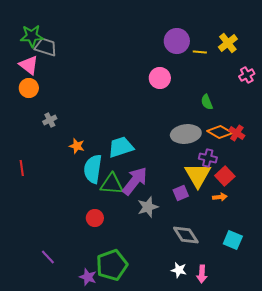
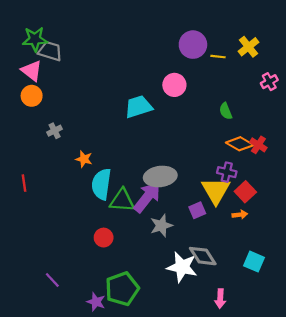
gray ellipse: (186, 134) -> (160, 176), moved
cyan trapezoid: (121, 147) -> (138, 107), moved
white star: (179, 270) -> (182, 267), moved, size x1.8

